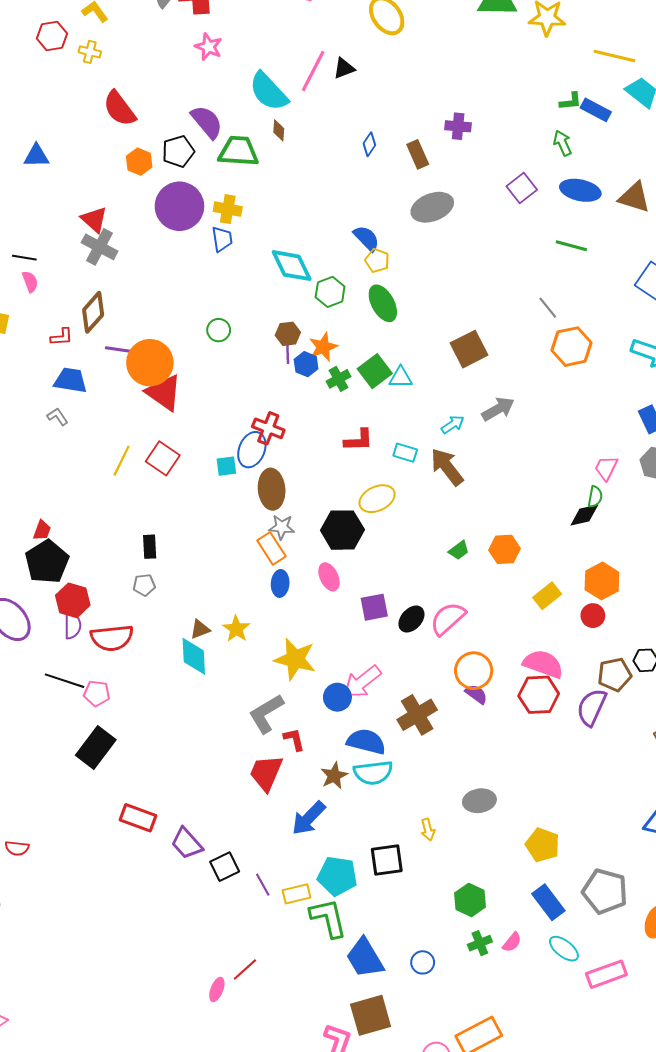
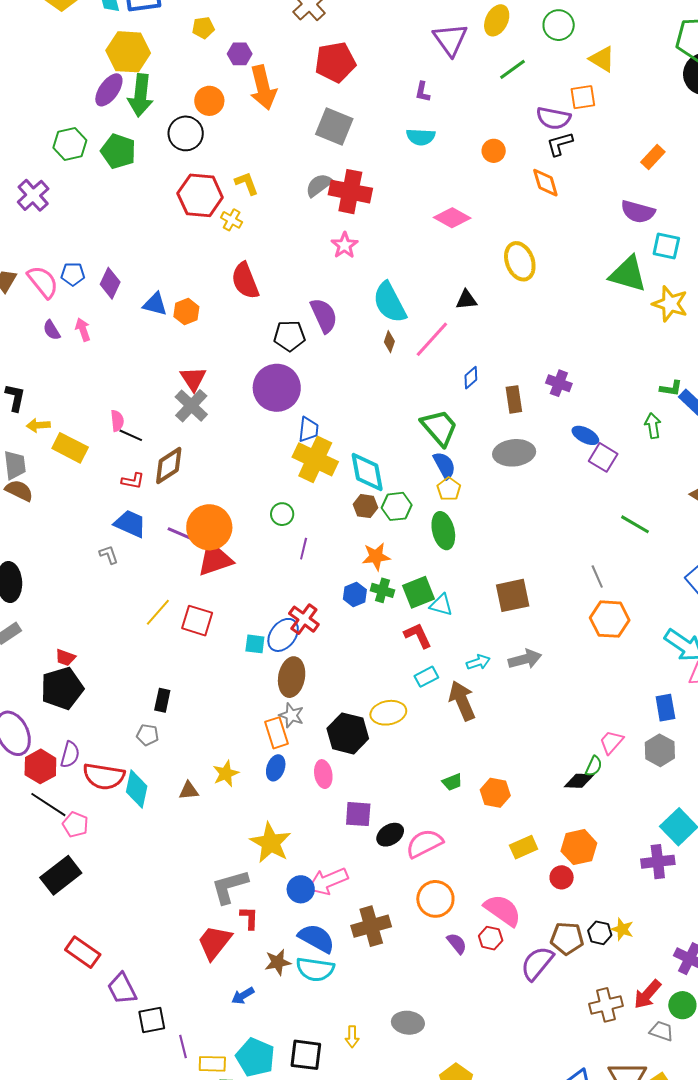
red hexagon: (52, 36) -> (200, 195), size x1.5
pink line: (313, 71) -> (432, 339), moved
green trapezoid: (238, 151) -> (439, 428), moved, turned 30
orange hexagon: (139, 162) -> (186, 312), moved
purple square: (522, 188) -> (603, 457), turned -36
blue ellipse: (580, 190) -> (585, 435), moved, size x0.7
yellow cross: (228, 209) -> (315, 459), moved, size x1.6
black line: (24, 258) -> (131, 435), moved
brown hexagon: (288, 334) -> (365, 506), moved
purple line: (120, 350) -> (181, 534), moved
purple line: (288, 353) -> (304, 549), moved
blue hexagon: (306, 364) -> (355, 594), moved
green cross: (339, 379) -> (382, 590), turned 30
red triangle: (164, 393) -> (215, 559), turned 51
red L-shape: (359, 440) -> (418, 635), moved, turned -128
cyan rectangle: (405, 453) -> (426, 677), turned -60
red square: (163, 458) -> (197, 621), turned -32
red trapezoid: (42, 530) -> (65, 658), turned 75
red hexagon: (73, 600) -> (40, 766), moved
yellow star: (236, 629) -> (226, 774), moved
cyan diamond: (194, 656) -> (137, 789), moved
purple semicircle: (476, 694) -> (457, 943), moved
red hexagon: (539, 695) -> (491, 938), size x0.6
blue arrow: (309, 818) -> (243, 996), size x0.6

